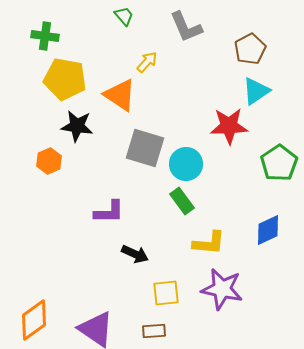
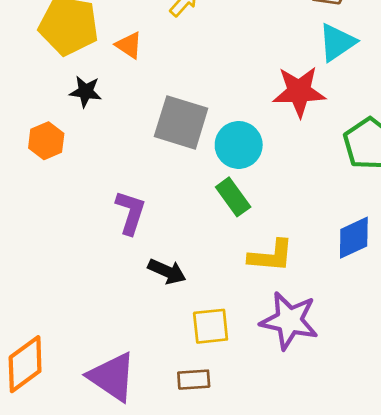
orange triangle: (120, 95) -> (129, 45), moved, size x0.6
black star: (77, 126) -> (85, 92), size x0.7
purple L-shape: (109, 212) -> (130, 212), turned -72

